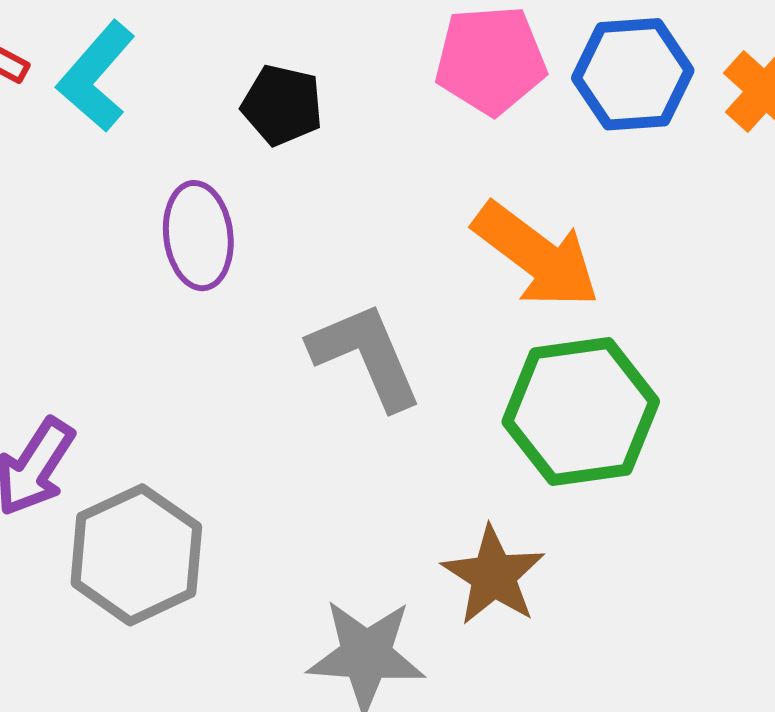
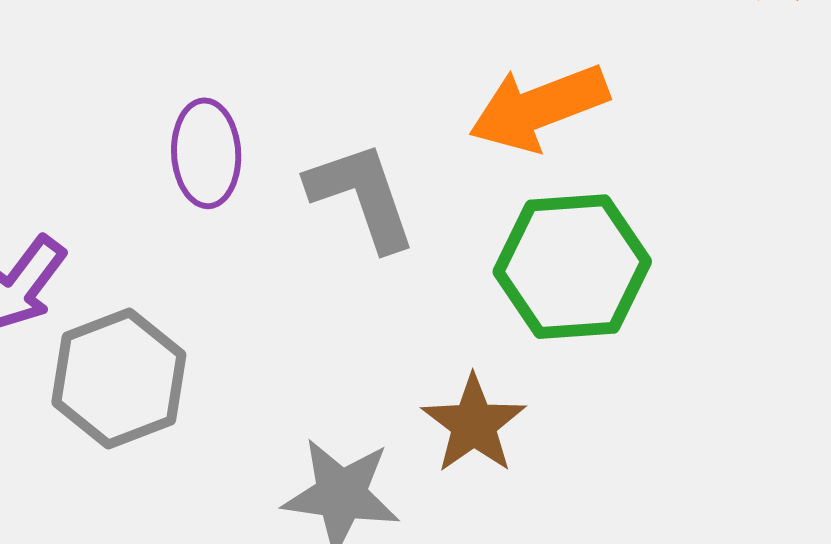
purple ellipse: (198, 236) -> (206, 153), moved
orange arrow: (536, 255) -> (539, 108), turned 118

